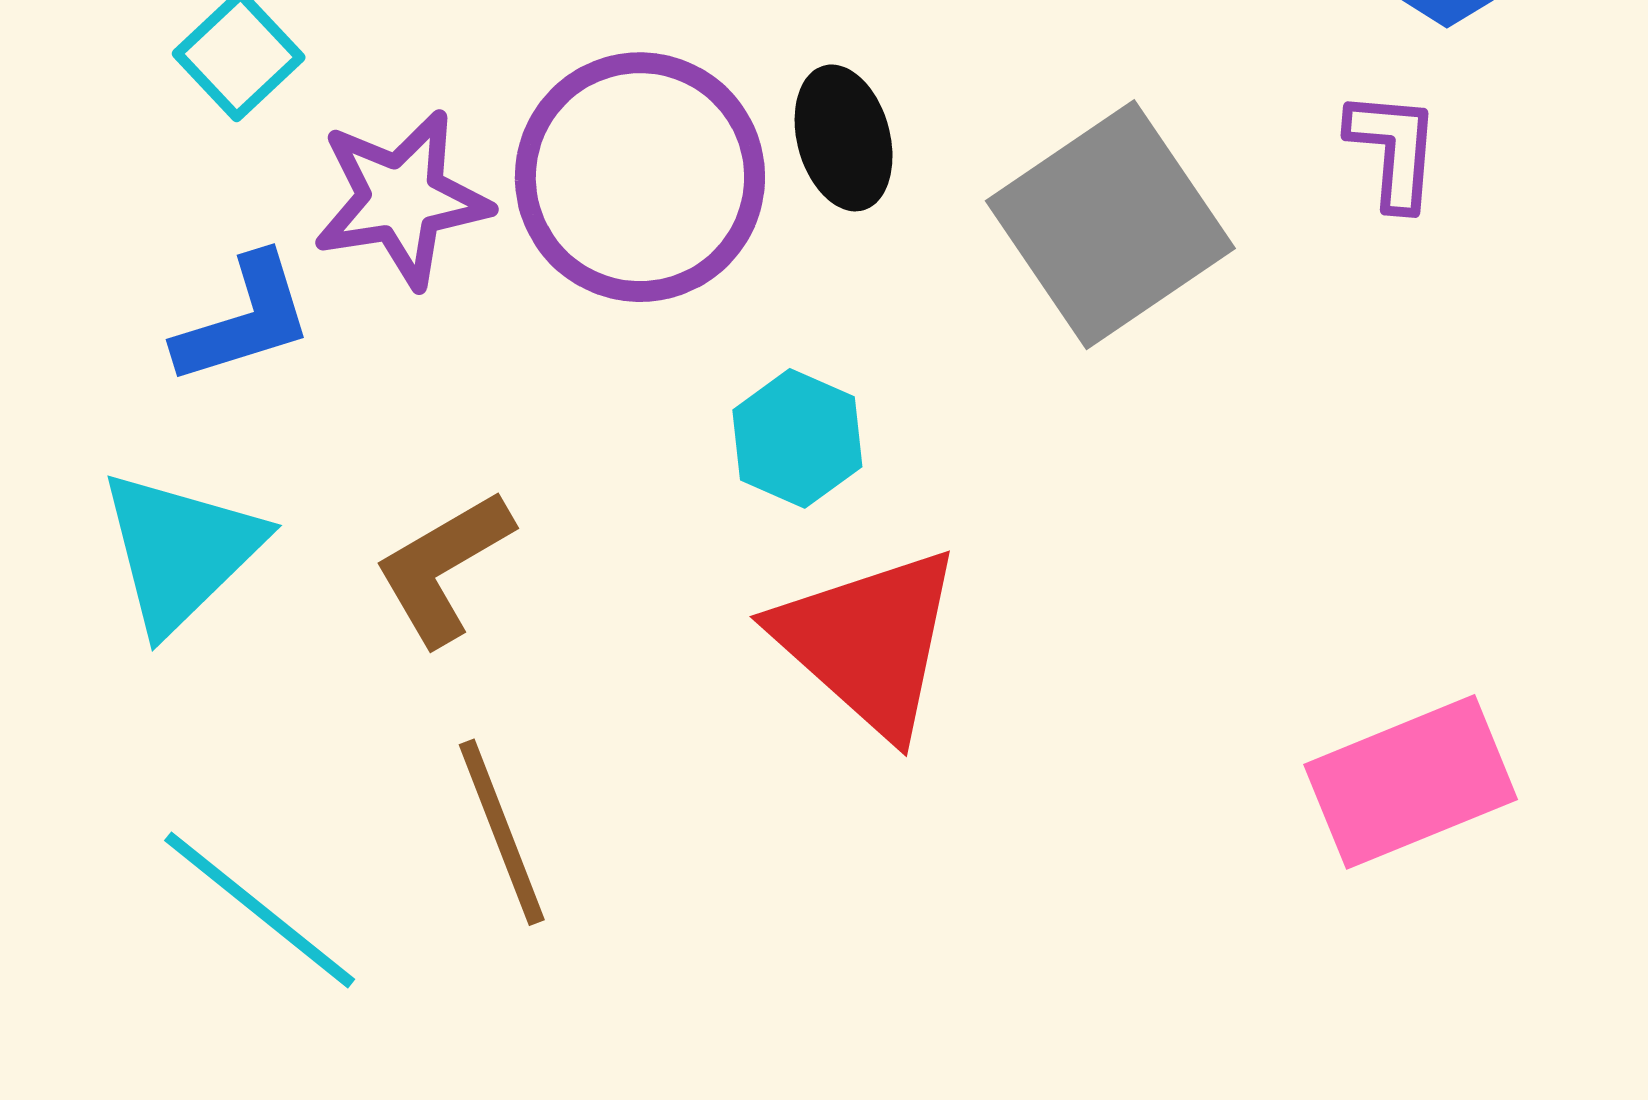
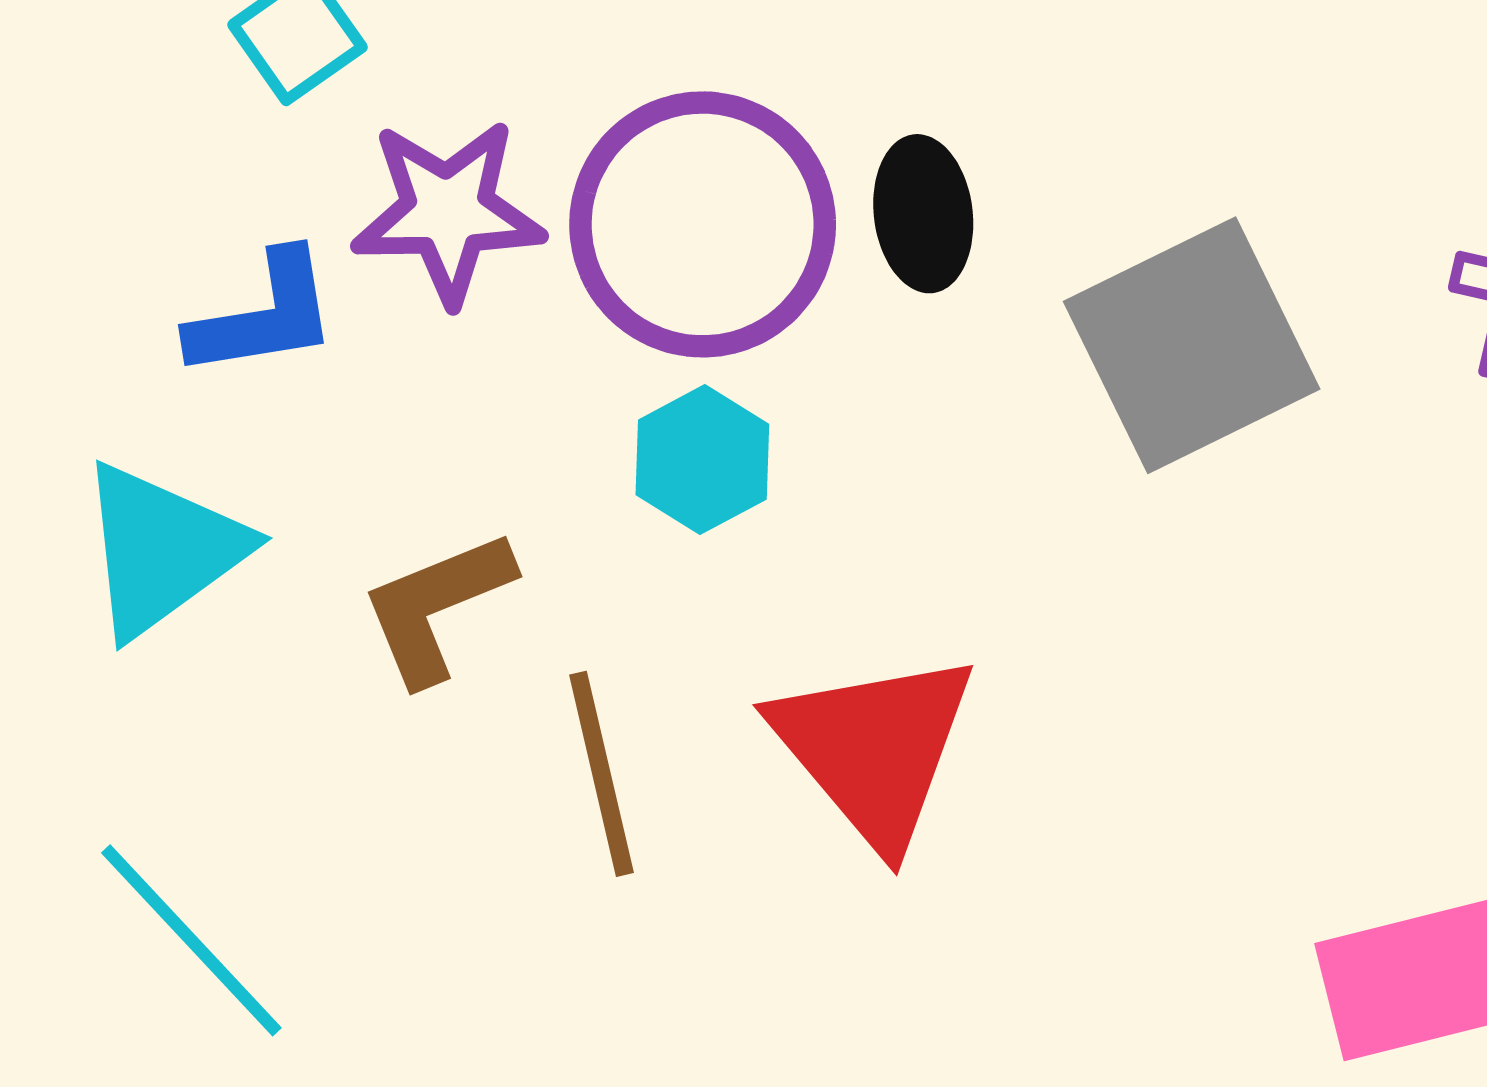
cyan hexagon: (797, 438) -> (702, 460), moved
brown line: (502, 832) -> (601, 774), moved

